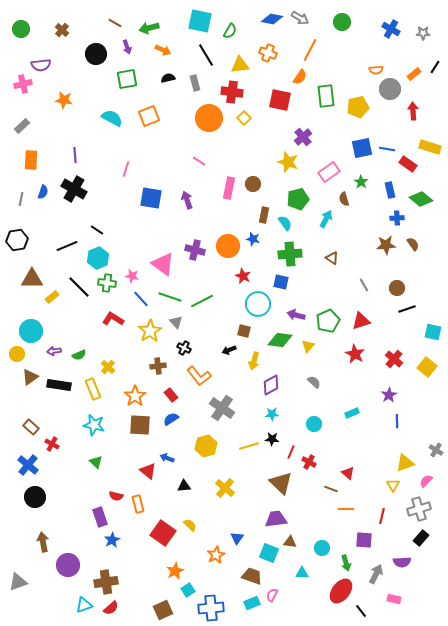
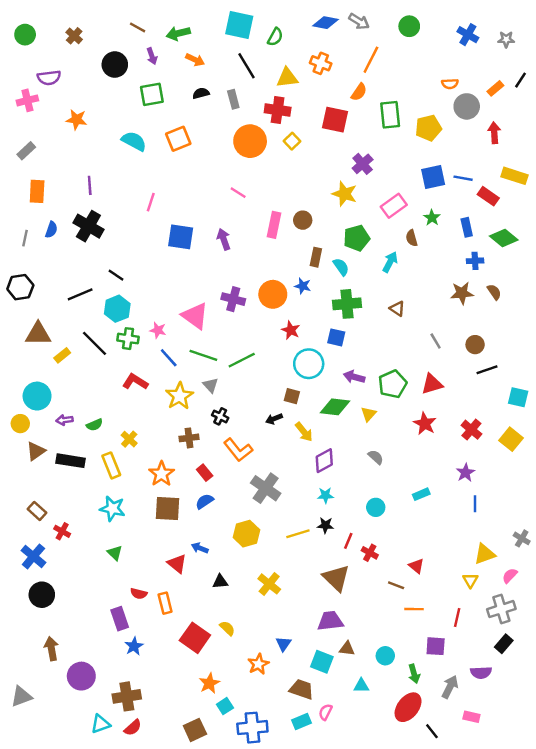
yellow arrow: (254, 361) -> (304, 432), turned -54

